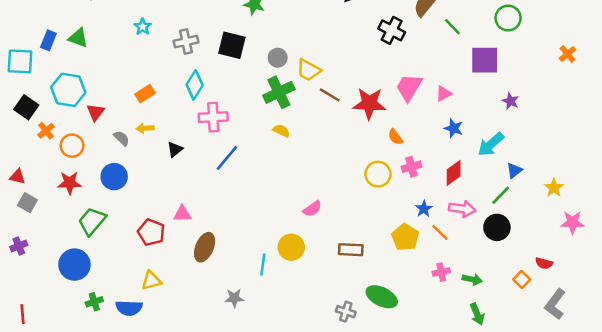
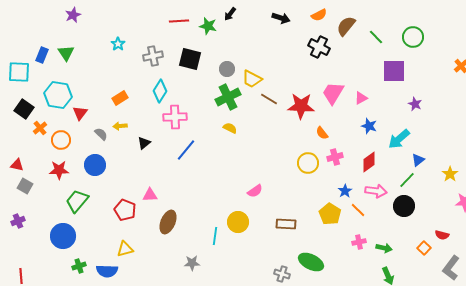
green line: (452, 27) -> (376, 37), moved
green triangle: (78, 38) -> (66, 53), turned 36

